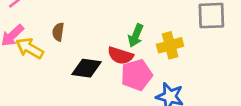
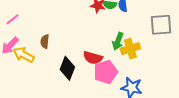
green arrow: (136, 36) -> (118, 41), moved
black diamond: (86, 68) -> (67, 68), turned -75

